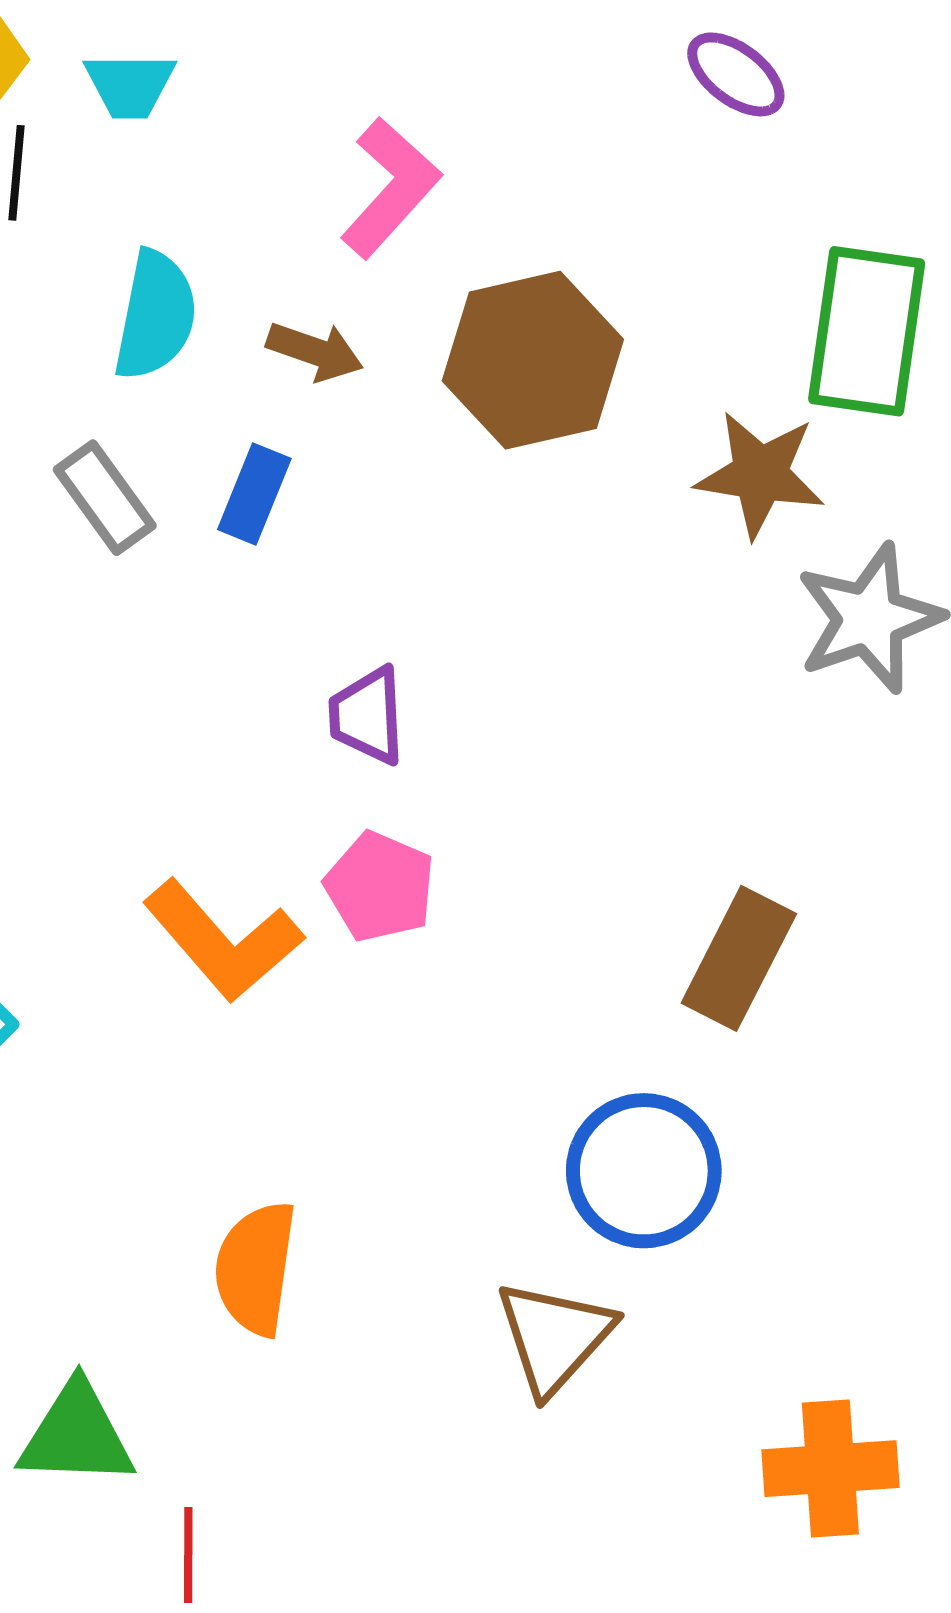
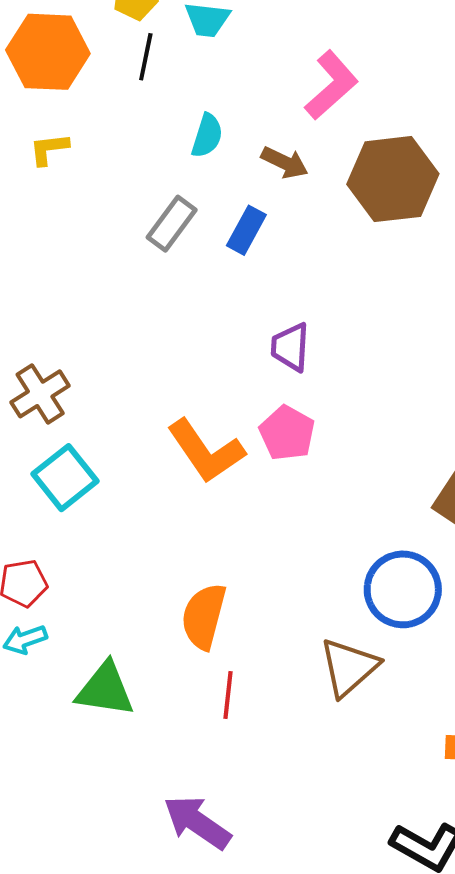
cyan semicircle: (155, 315) -> (207, 136), size x0.7
gray rectangle: (105, 498) -> (172, 224), turned 66
red line: (188, 1555) -> (228, 695), moved

